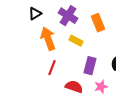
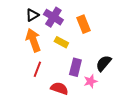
black triangle: (35, 14) -> (32, 15), moved
pink star: (101, 87) -> (91, 81), moved

